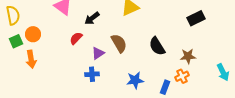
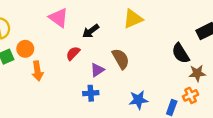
black semicircle: (157, 46) -> (181, 53), moved
orange arrow: (31, 59) -> (37, 71), moved

